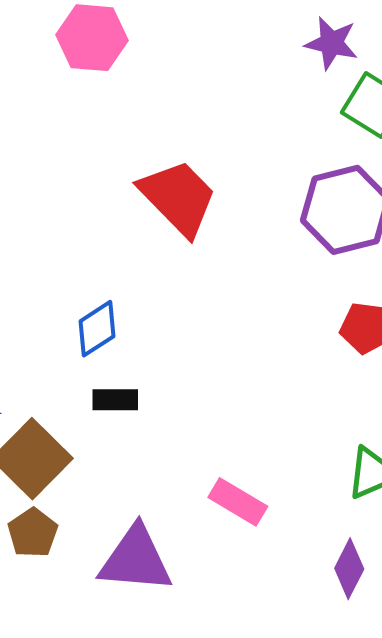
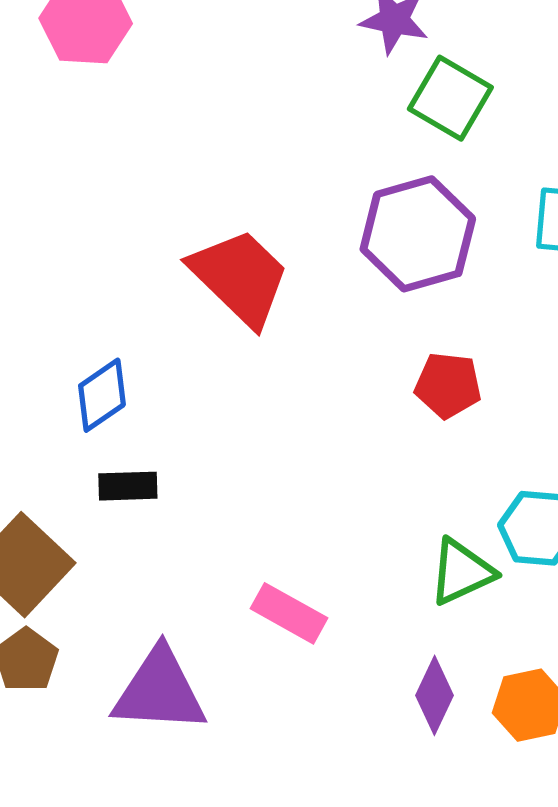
red trapezoid: (178, 197) -> (240, 277), moved

